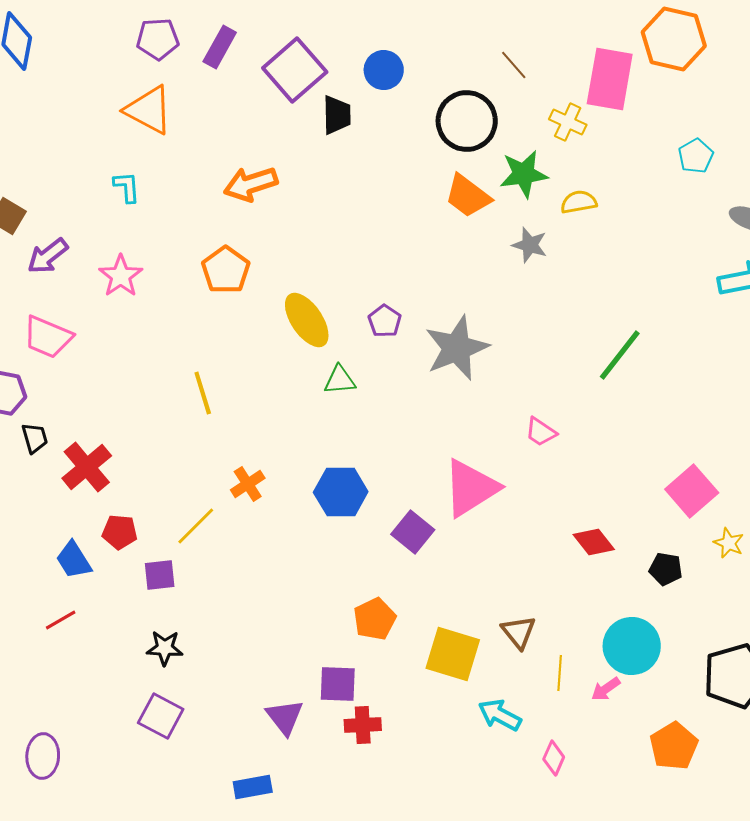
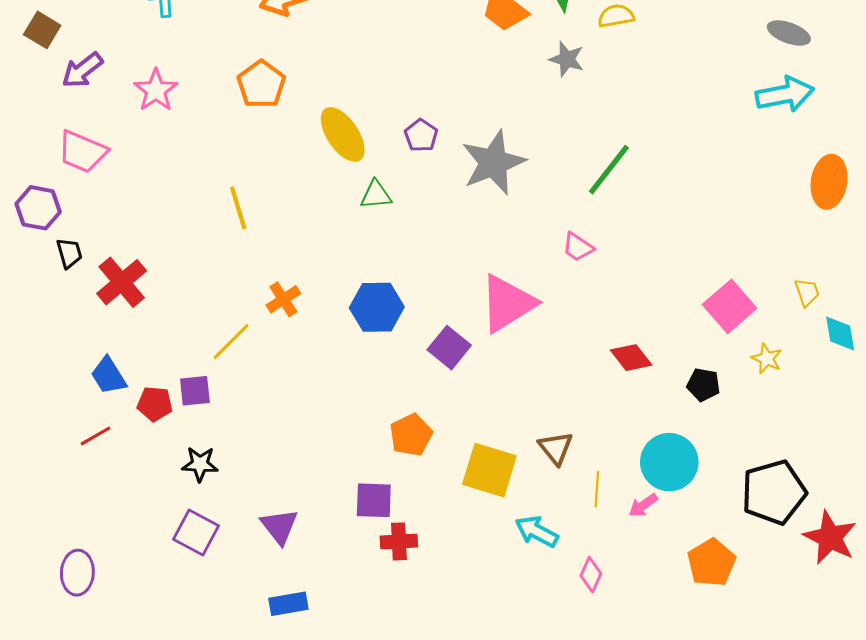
green line: (620, 355) -> (609, 170), moved
red pentagon: (120, 532) -> (155, 404), moved
purple triangle: (285, 717) -> (279, 526), moved

